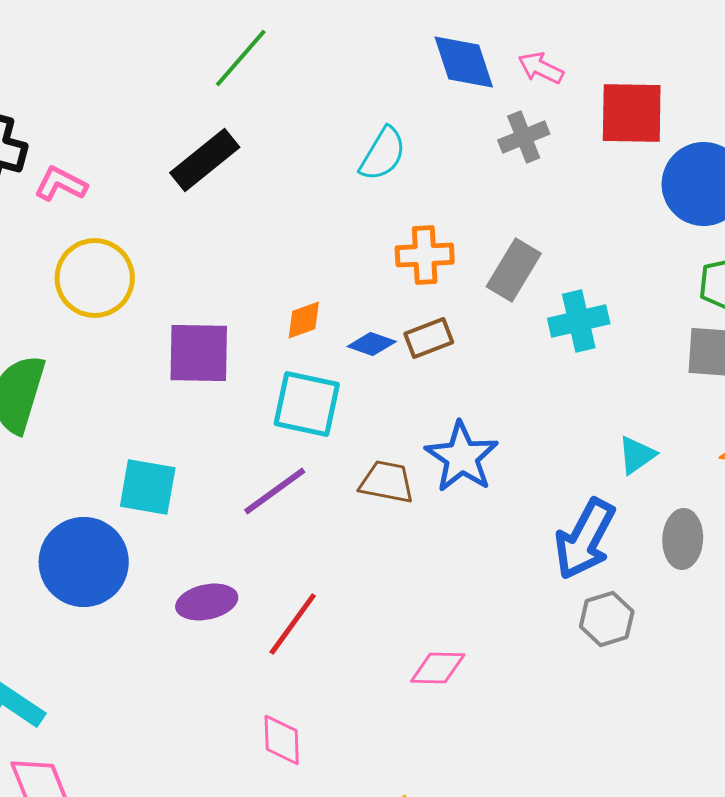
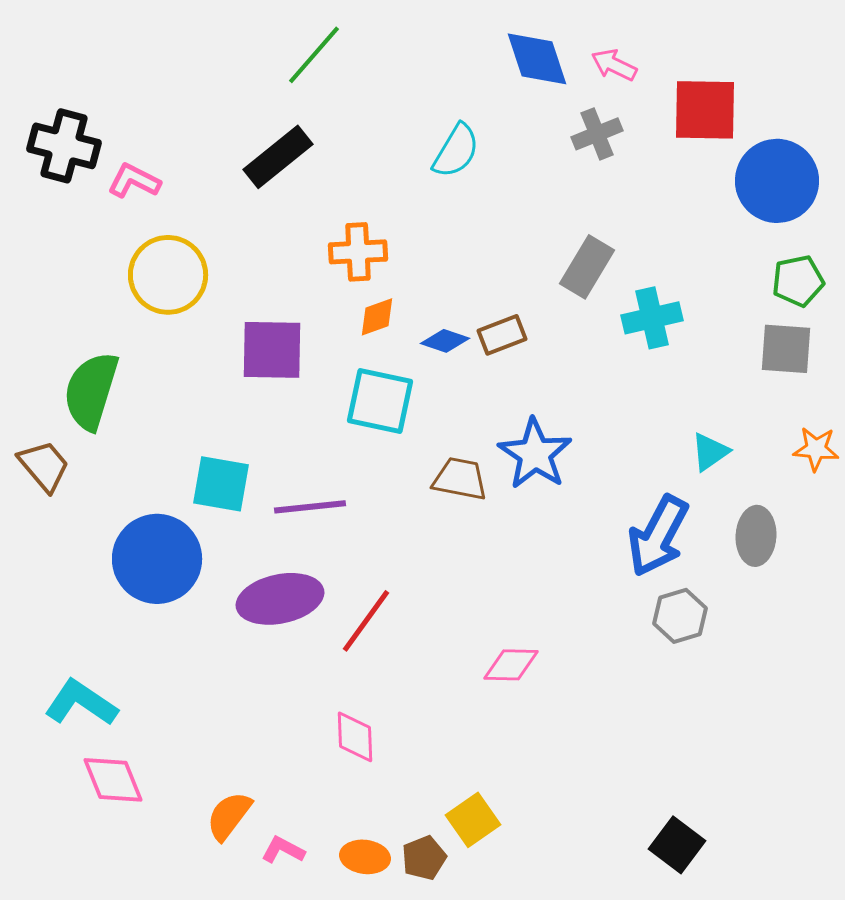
orange cross: (425, 255) -> (358, 252), moved
purple line: (275, 491) -> (310, 507), moved, turned 30
purple ellipse: (207, 602) -> (280, 599), size x1.4

